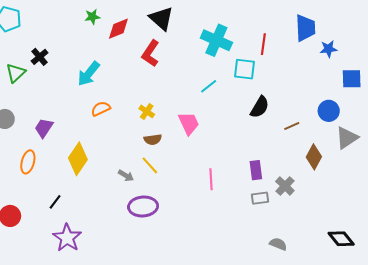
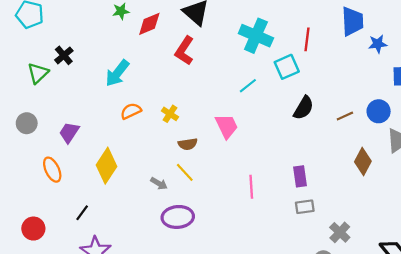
cyan square: (245, 69) -> (287, 67), turned -30
yellow cross: (147, 111) -> (170, 114), moved
brown line: (292, 126) -> (345, 116), moved
orange ellipse: (28, 162) -> (52, 170), turned -40
gray cross: (285, 186) -> (340, 232), moved

